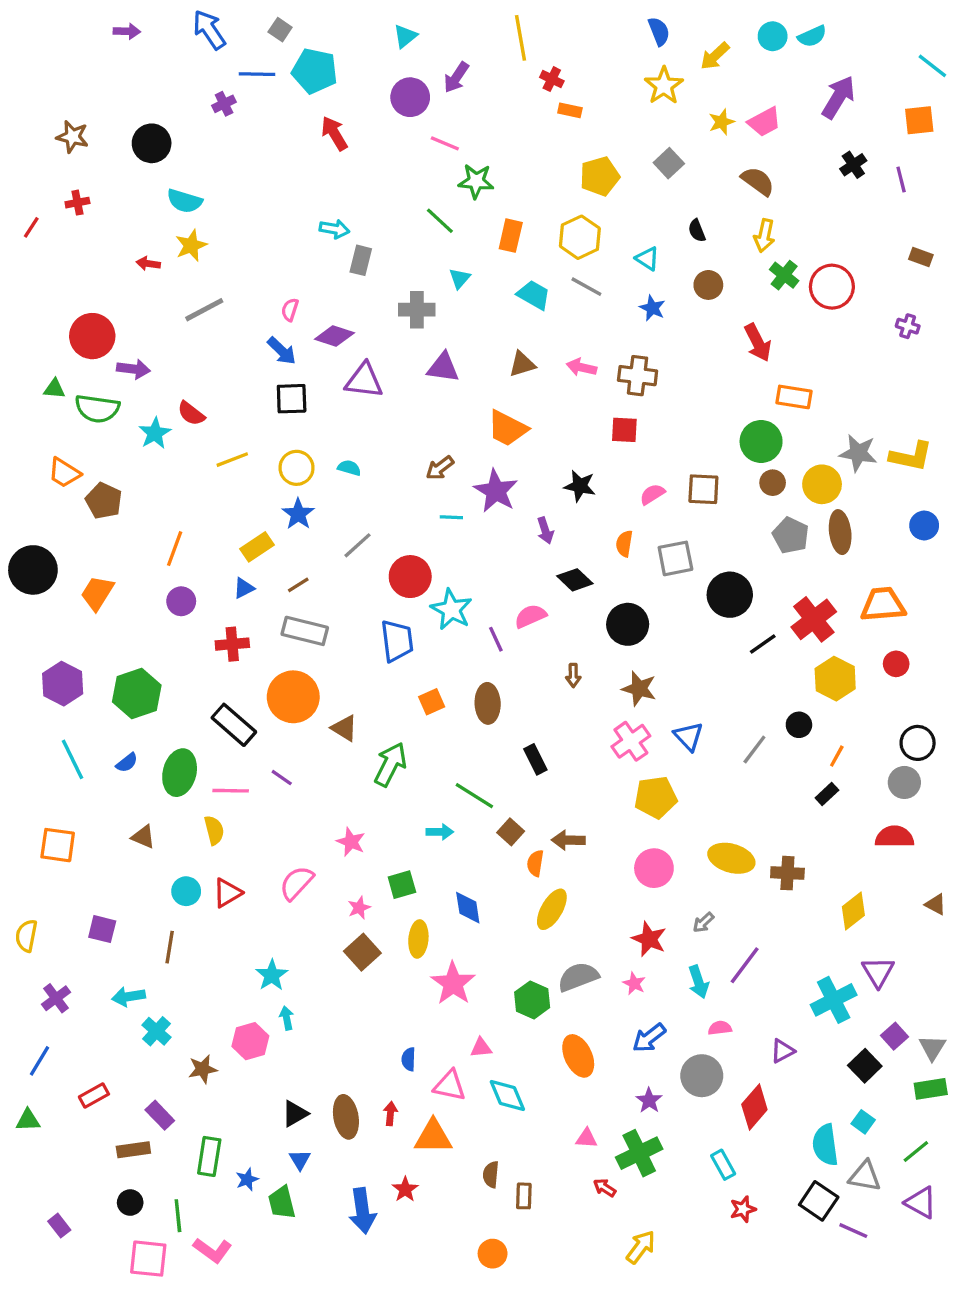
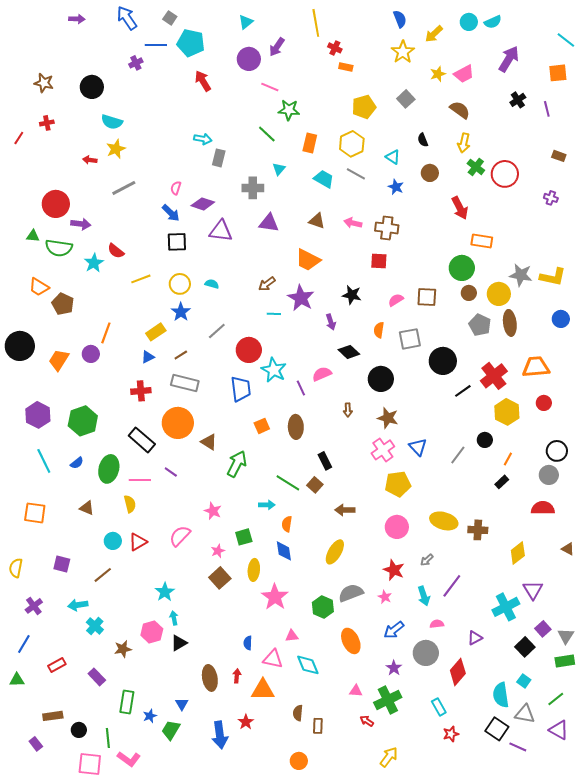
brown triangle: (522, 364) -> (317, 221), turned 36
purple circle: (181, 601) -> (91, 354), moved
brown square: (511, 832) -> (315, 485), moved
orange semicircle: (535, 863) -> (287, 524), moved
brown line: (170, 947) -> (103, 575), turned 42
black triangle: (295, 1114) -> (179, 643), moved
brown rectangle: (133, 1150) -> (53, 716), moved
green trapezoid: (282, 1203) -> (171, 730), turned 45

